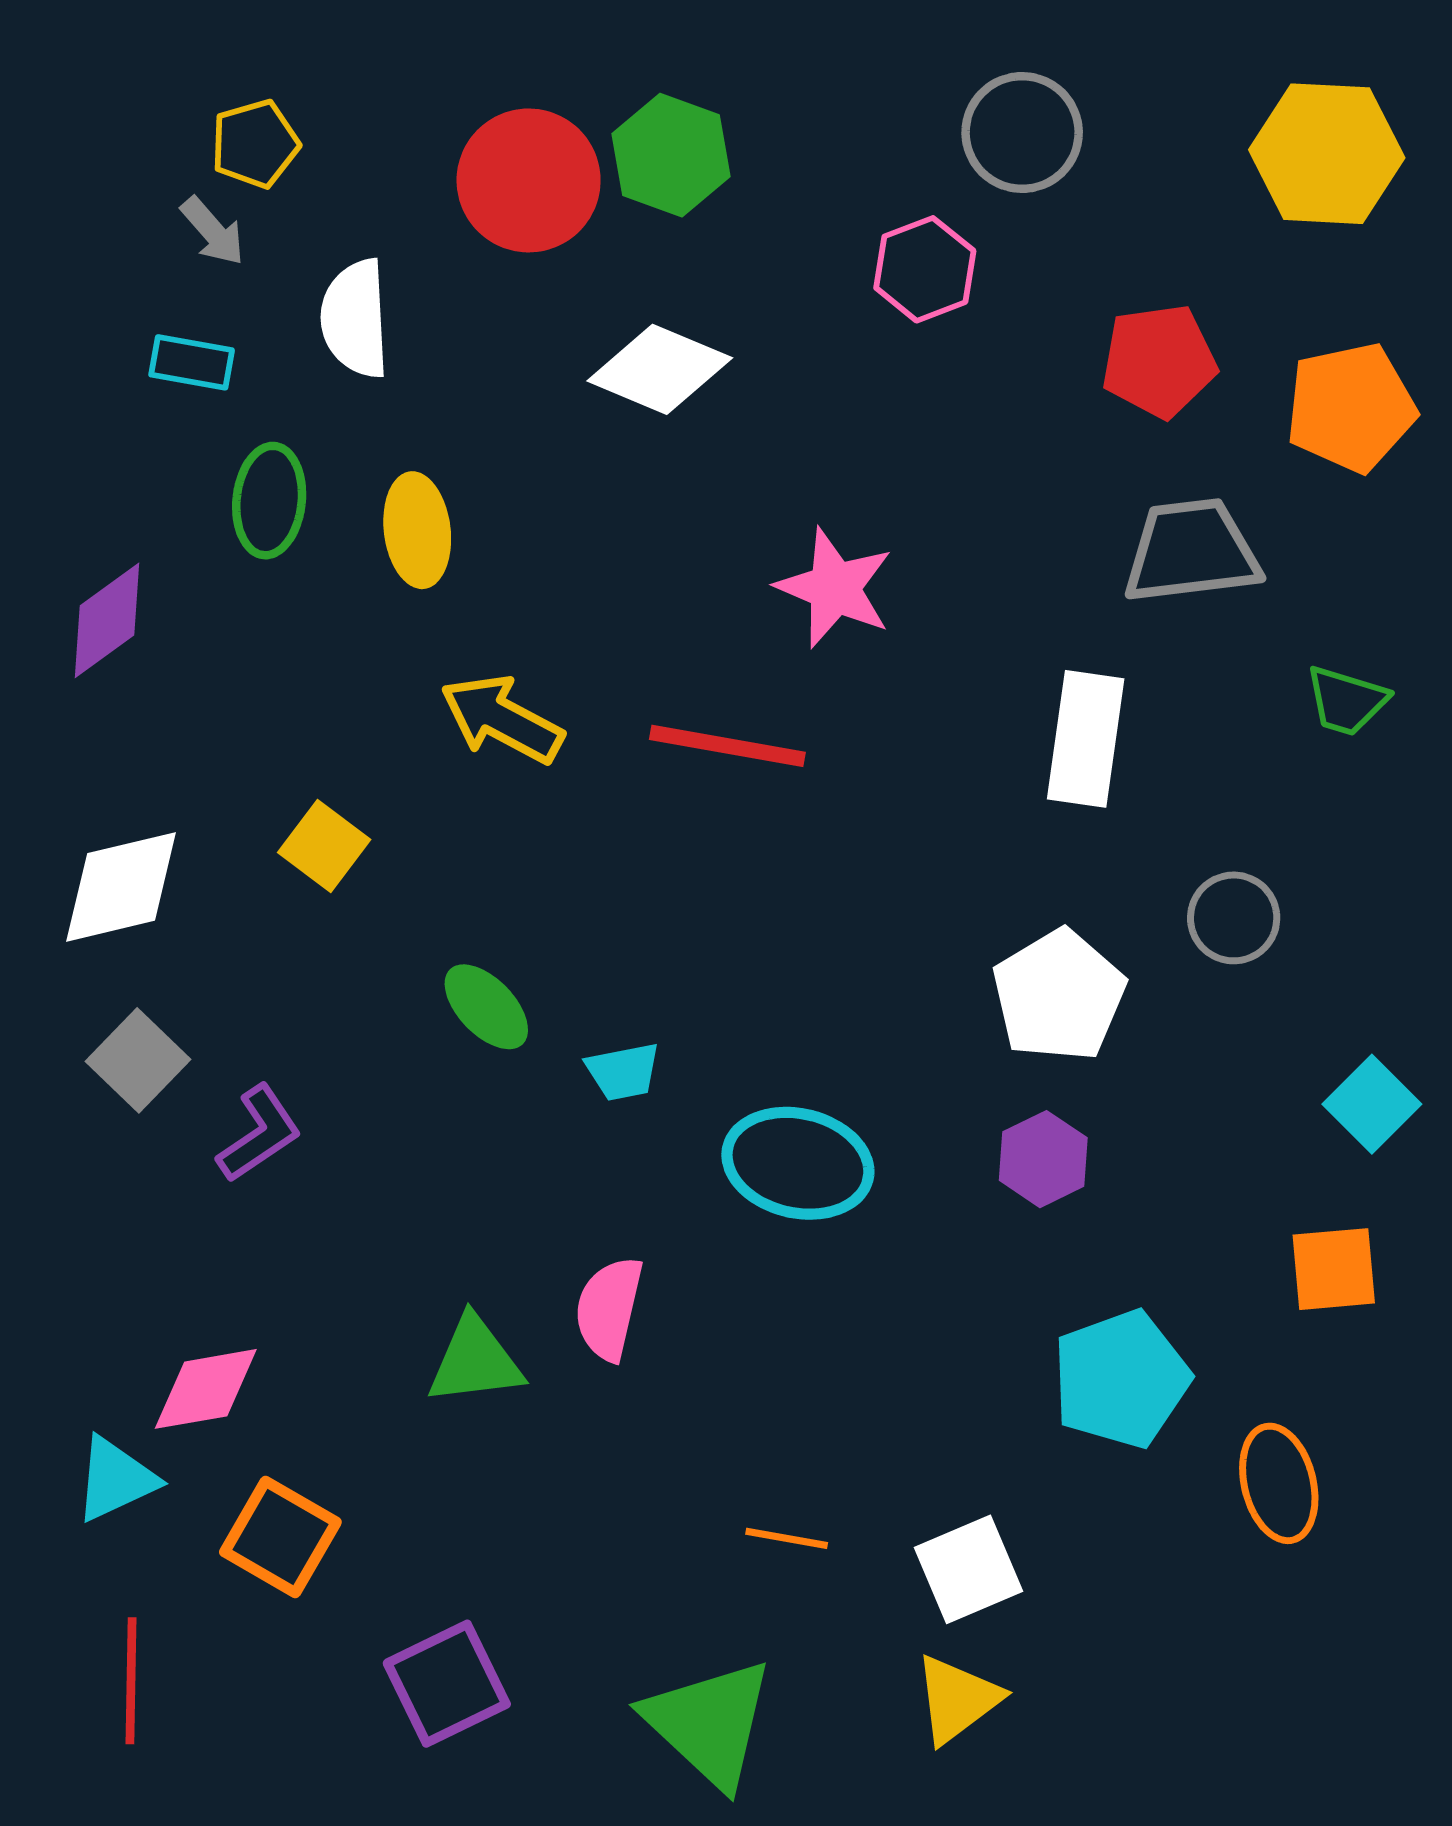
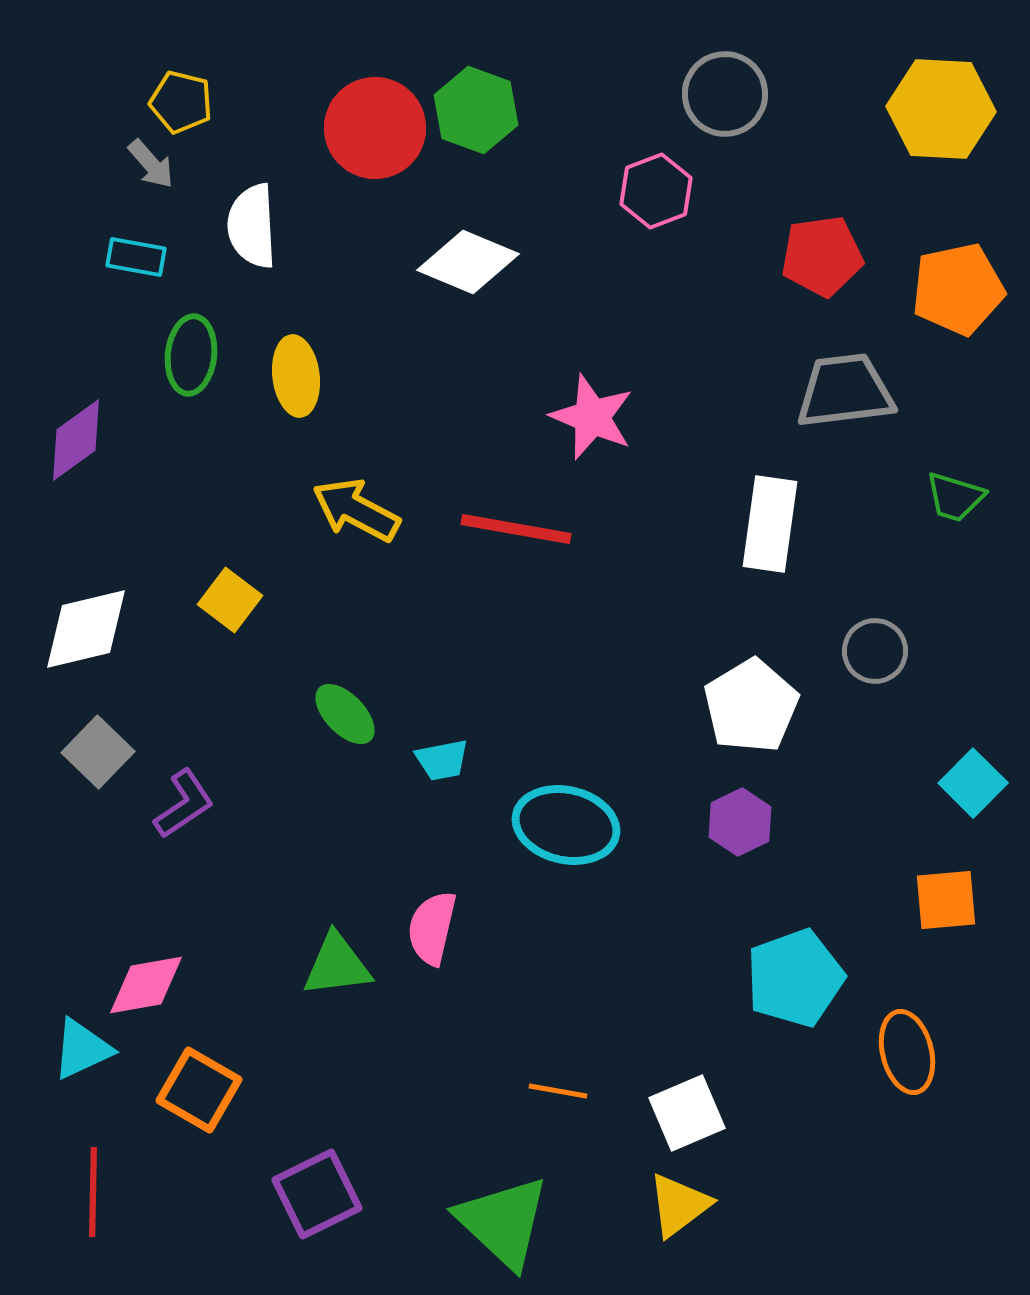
yellow pentagon: (255, 144) -> (181, 102), turned 30

